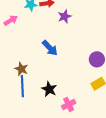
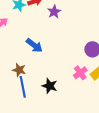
blue arrow: (50, 48) -> (34, 45), moved
pink cross: (69, 104) -> (80, 73), moved

